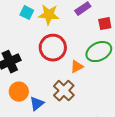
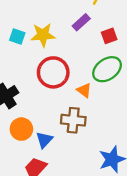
orange triangle: (77, 67) -> (84, 90), turned -48
brown cross: (64, 91) -> (73, 120), turned -30

